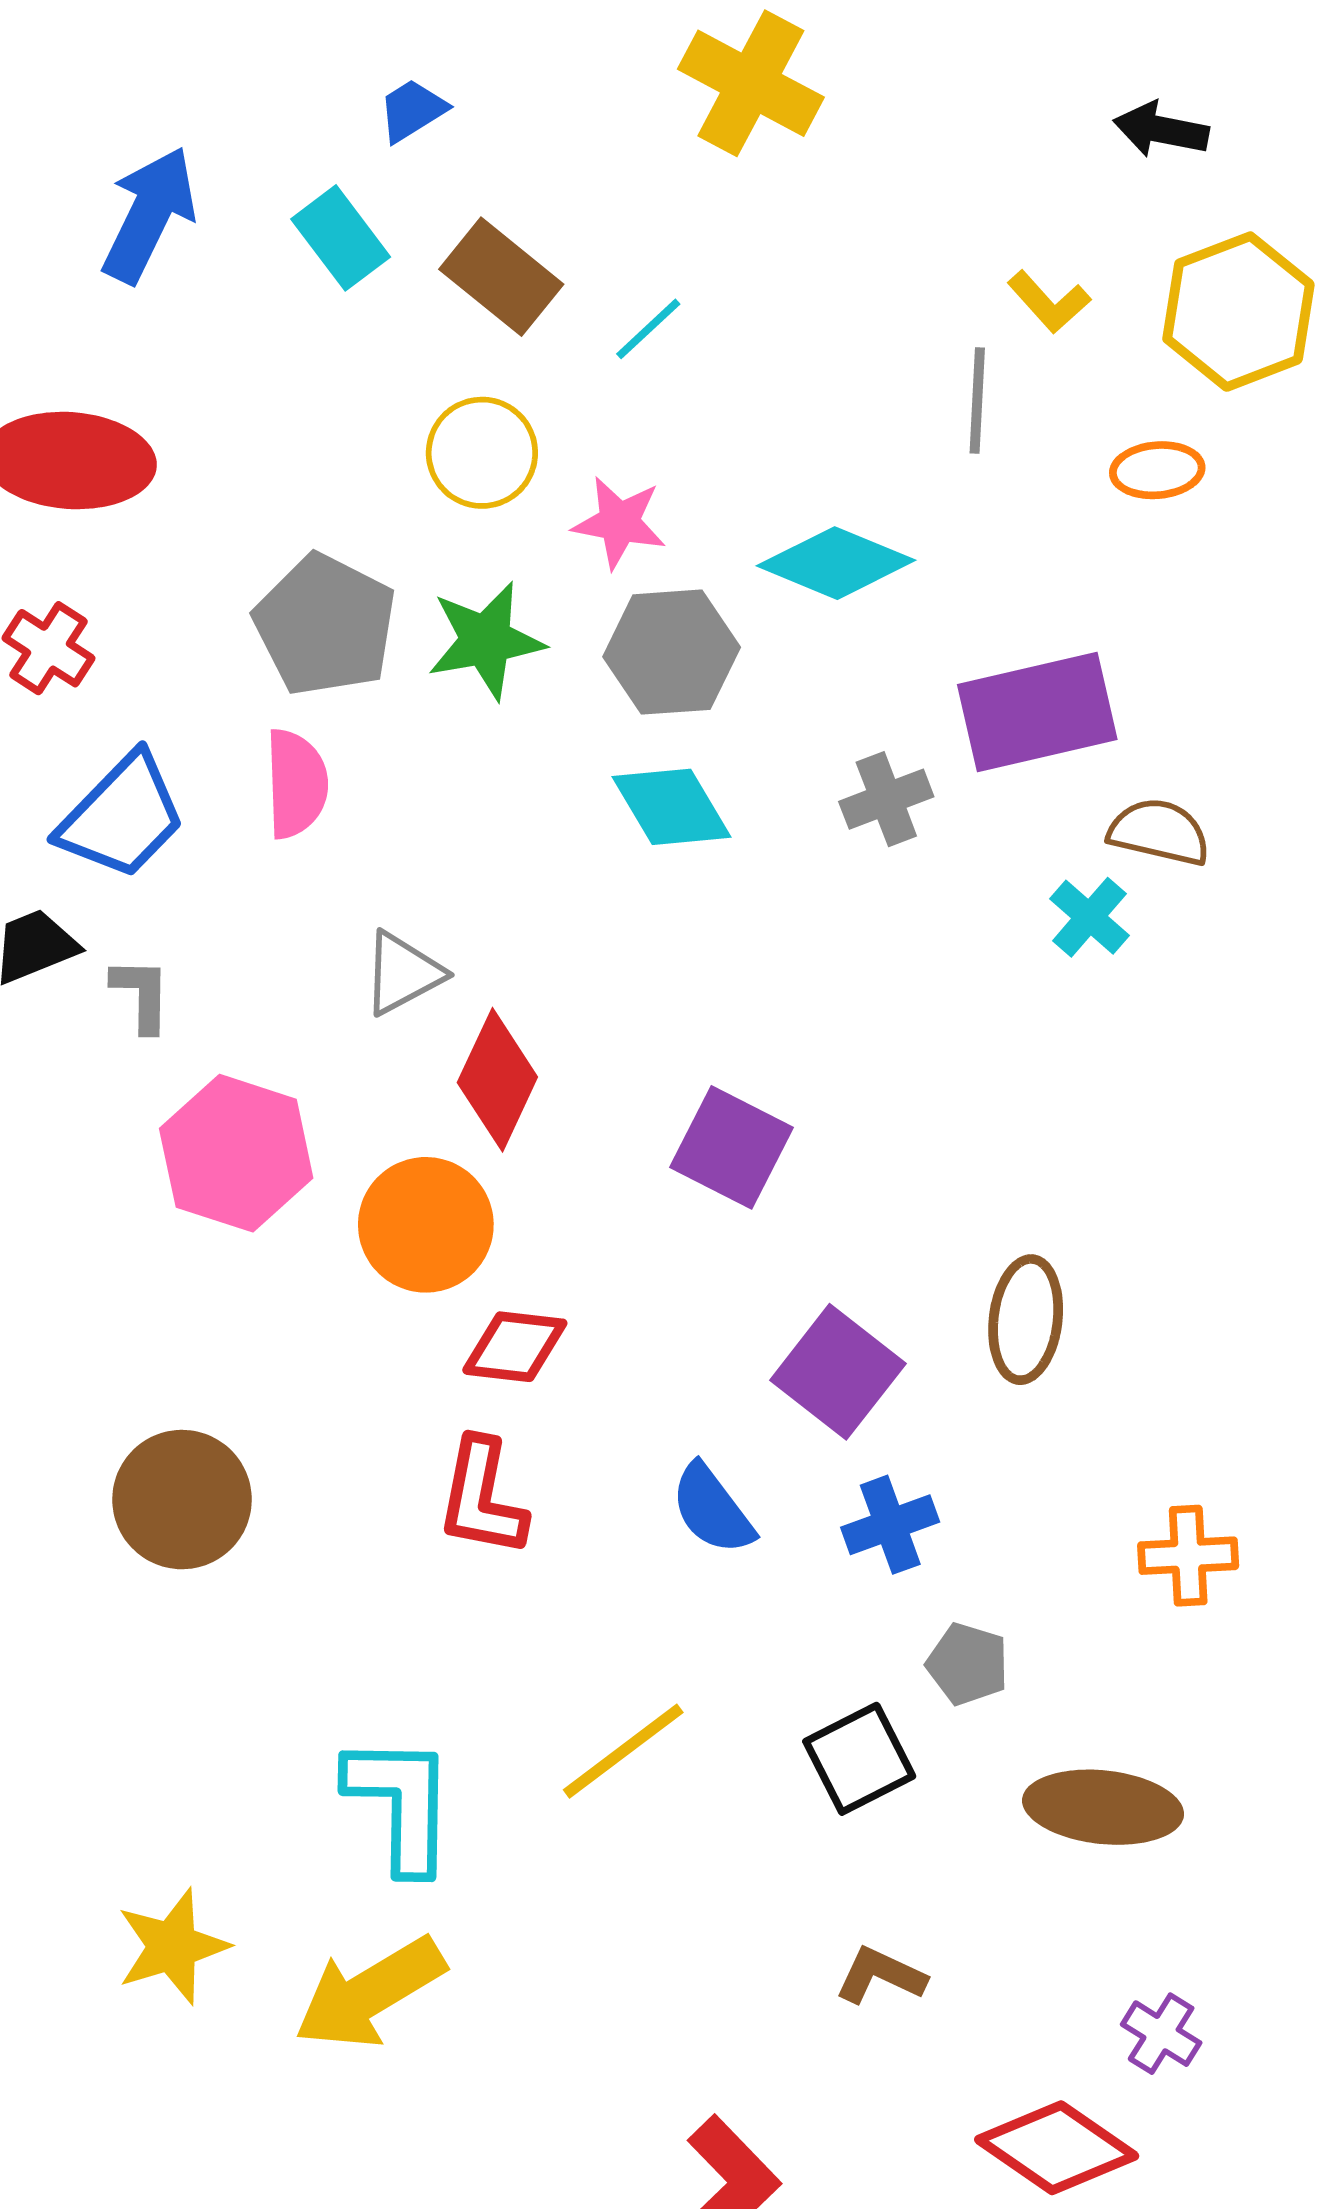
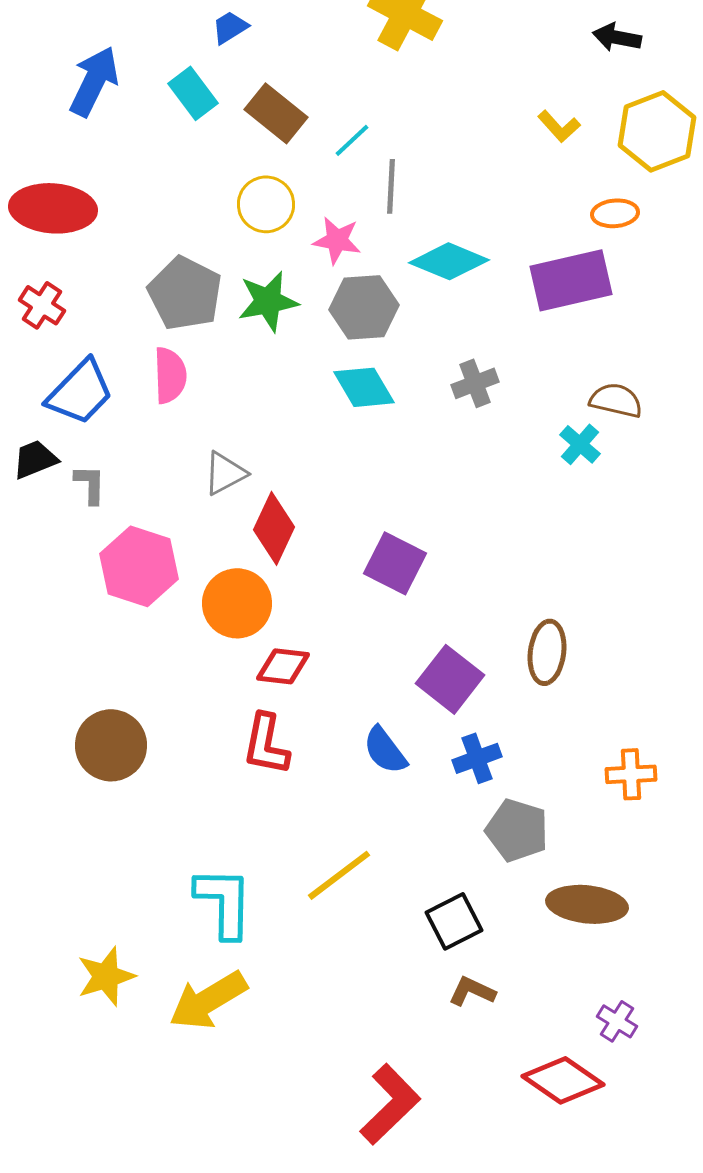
gray line: (977, 401) -> (391, 186), moved
purple rectangle: (1037, 712) -> (571, 280), moved
gray pentagon: (968, 1664) -> (517, 830), size x1.5
black square: (859, 1759) -> (454, 921), moved

